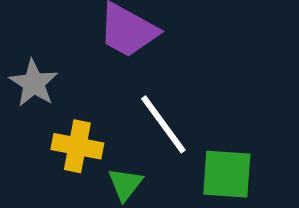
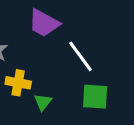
white line: (163, 124) -> (80, 56), moved

